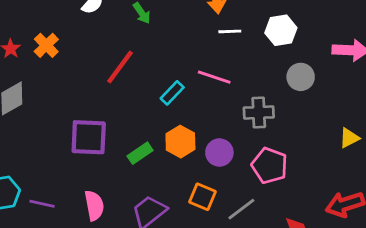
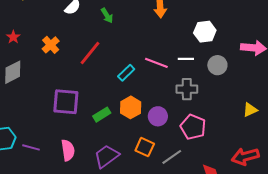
white line: (230, 31) -> (186, 59), moved
orange cross: (46, 45) -> (51, 45), moved

